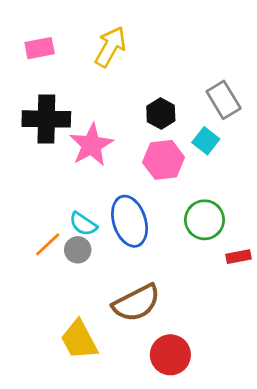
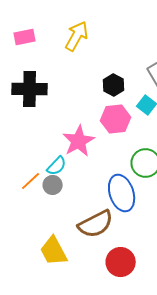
pink star: (91, 145) -> (79, 141), moved
blue ellipse: (130, 221) -> (122, 193), moved
cyan semicircle: (83, 224) -> (57, 166), turned -80

